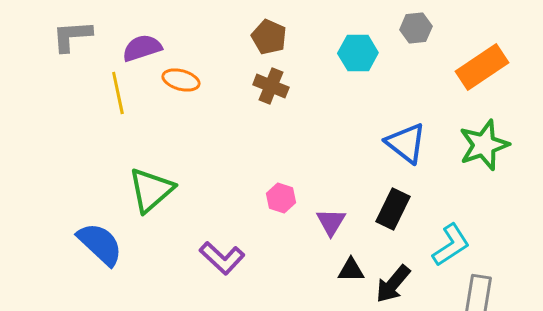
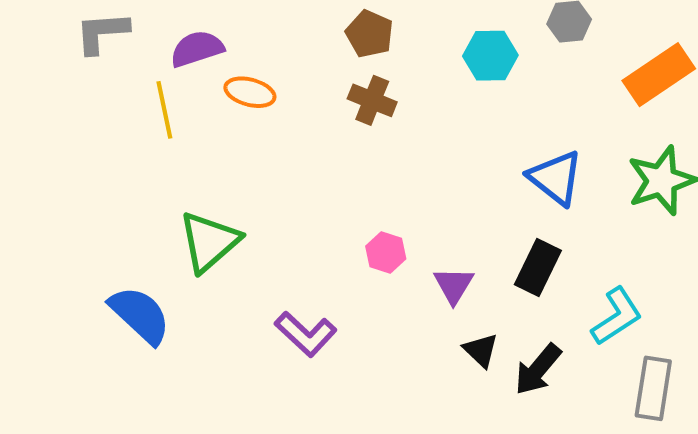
black triangle: (351, 270) -> (481, 350), turned 44

